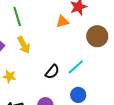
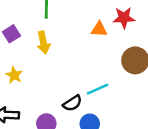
black semicircle: (52, 72) -> (72, 103), moved

